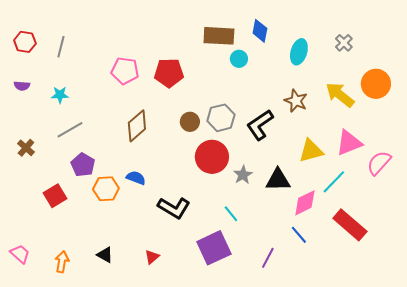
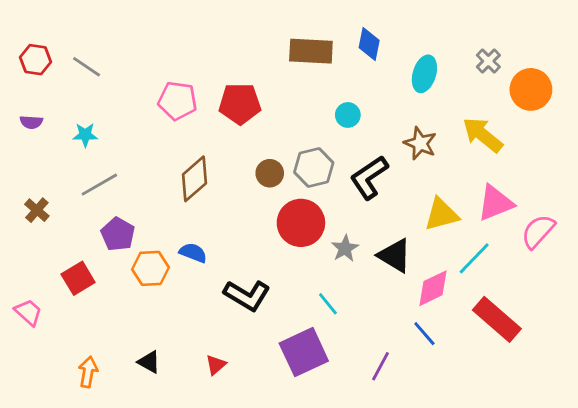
gray line: (61, 47) -> (87, 67), turned -70
cyan circle: (239, 59) -> (348, 115), moved
orange circle: (376, 84) -> (531, 89), moved
black triangle: (278, 180) -> (395, 256), turned 32
pink trapezoid: (20, 254) -> (28, 312), moved

